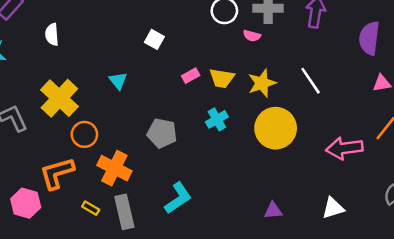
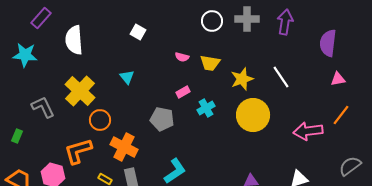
white semicircle: (52, 34) -> (74, 40), size x1.6
pink semicircle: (252, 36) -> (182, 57), moved
white square: (154, 39) -> (138, 32), moved
pink rectangle: (191, 76) -> (183, 92), moved
yellow trapezoid: (222, 78) -> (210, 63), moved

